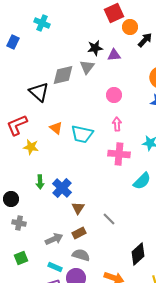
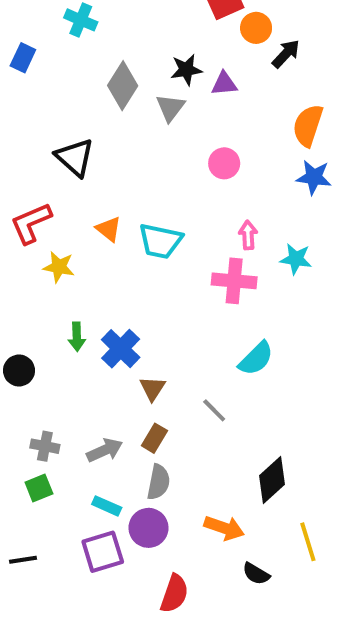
gray diamond: (63, 75) -> (123, 86), moved, turned -45
pink arrow: (117, 124) -> (248, 235), moved
cyan semicircle: (142, 181) -> (256, 359), moved
gray cross: (19, 223) -> (45, 446), moved
brown rectangle: (79, 233) -> (154, 438), turned -32
gray semicircle: (81, 255) -> (158, 482), turned 84

